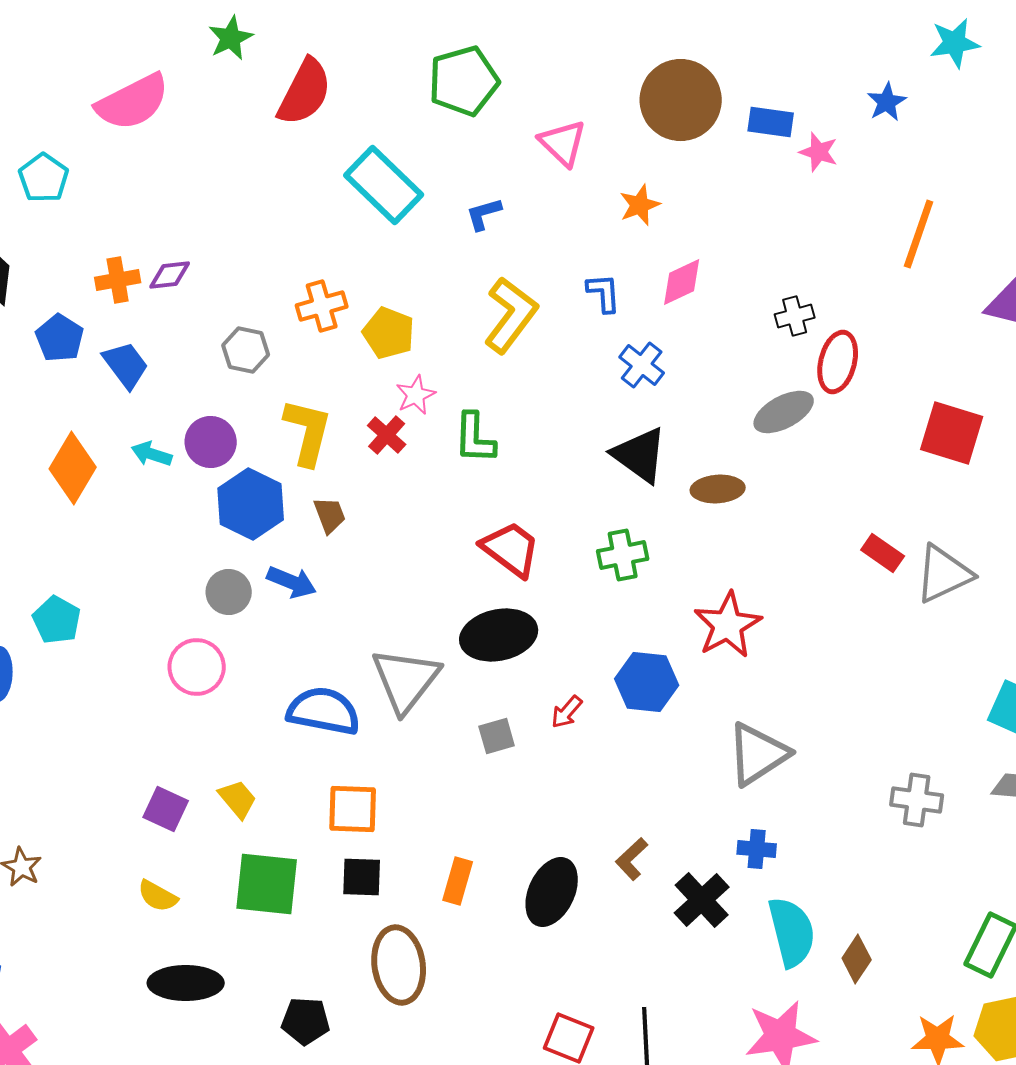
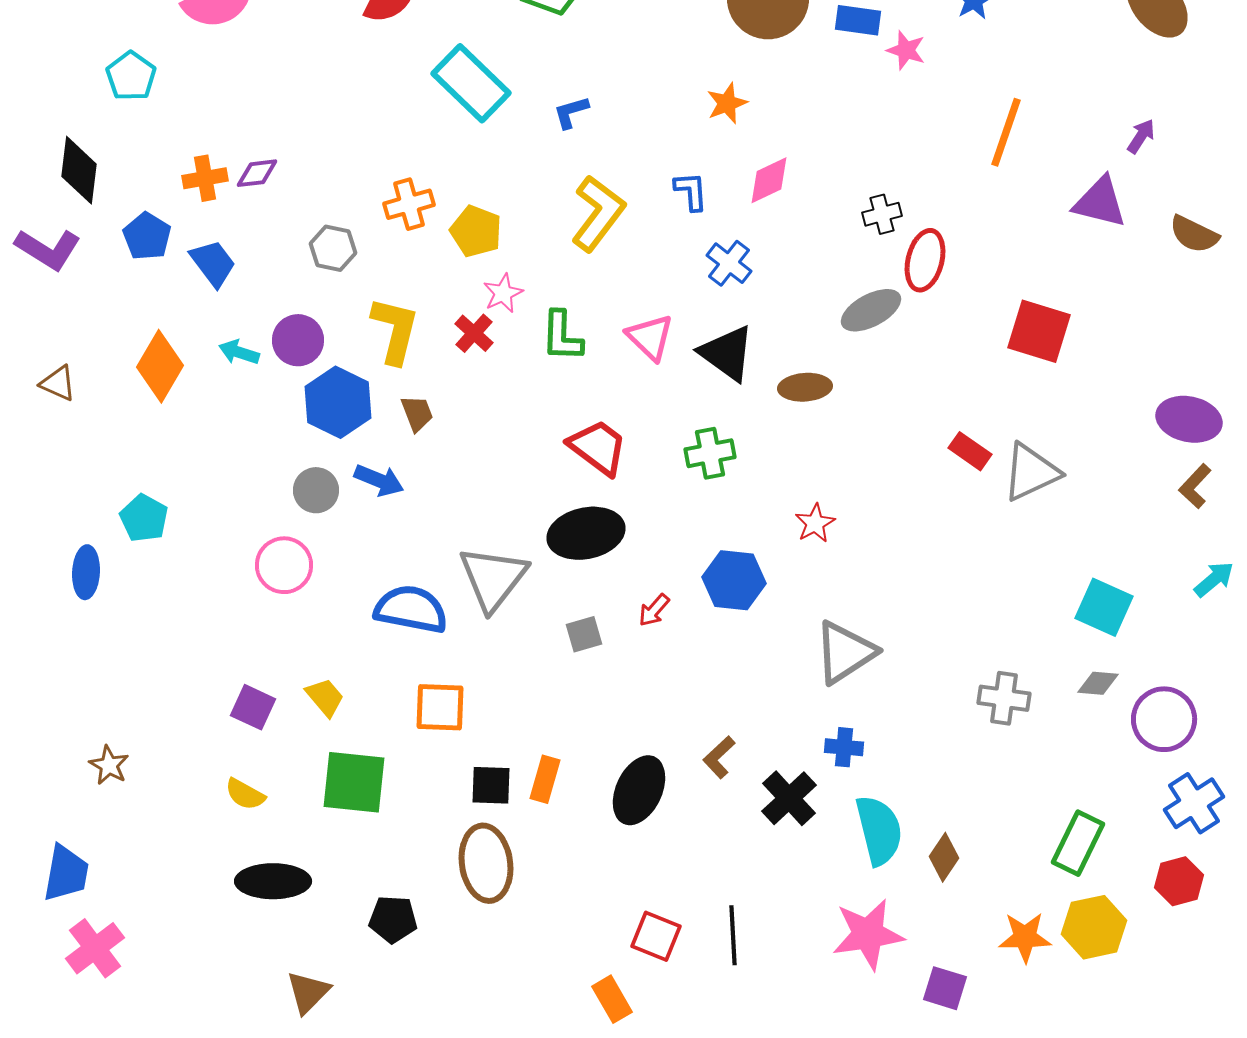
pink triangle: (563, 143) -> (650, 337), moved
red star: (728, 625) -> (815, 523), size x0.6
black square: (362, 877) -> (491, 785), moved

